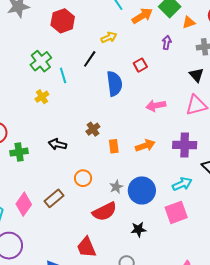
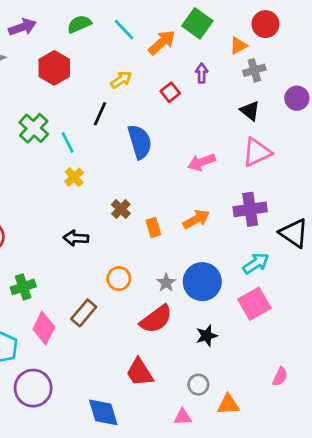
orange triangle: (189, 22) -> (238, 46), moved
red square: (140, 65) -> (170, 92), moved
yellow cross: (42, 97) -> (74, 177), moved
green cross: (19, 152) -> (23, 287), moved

